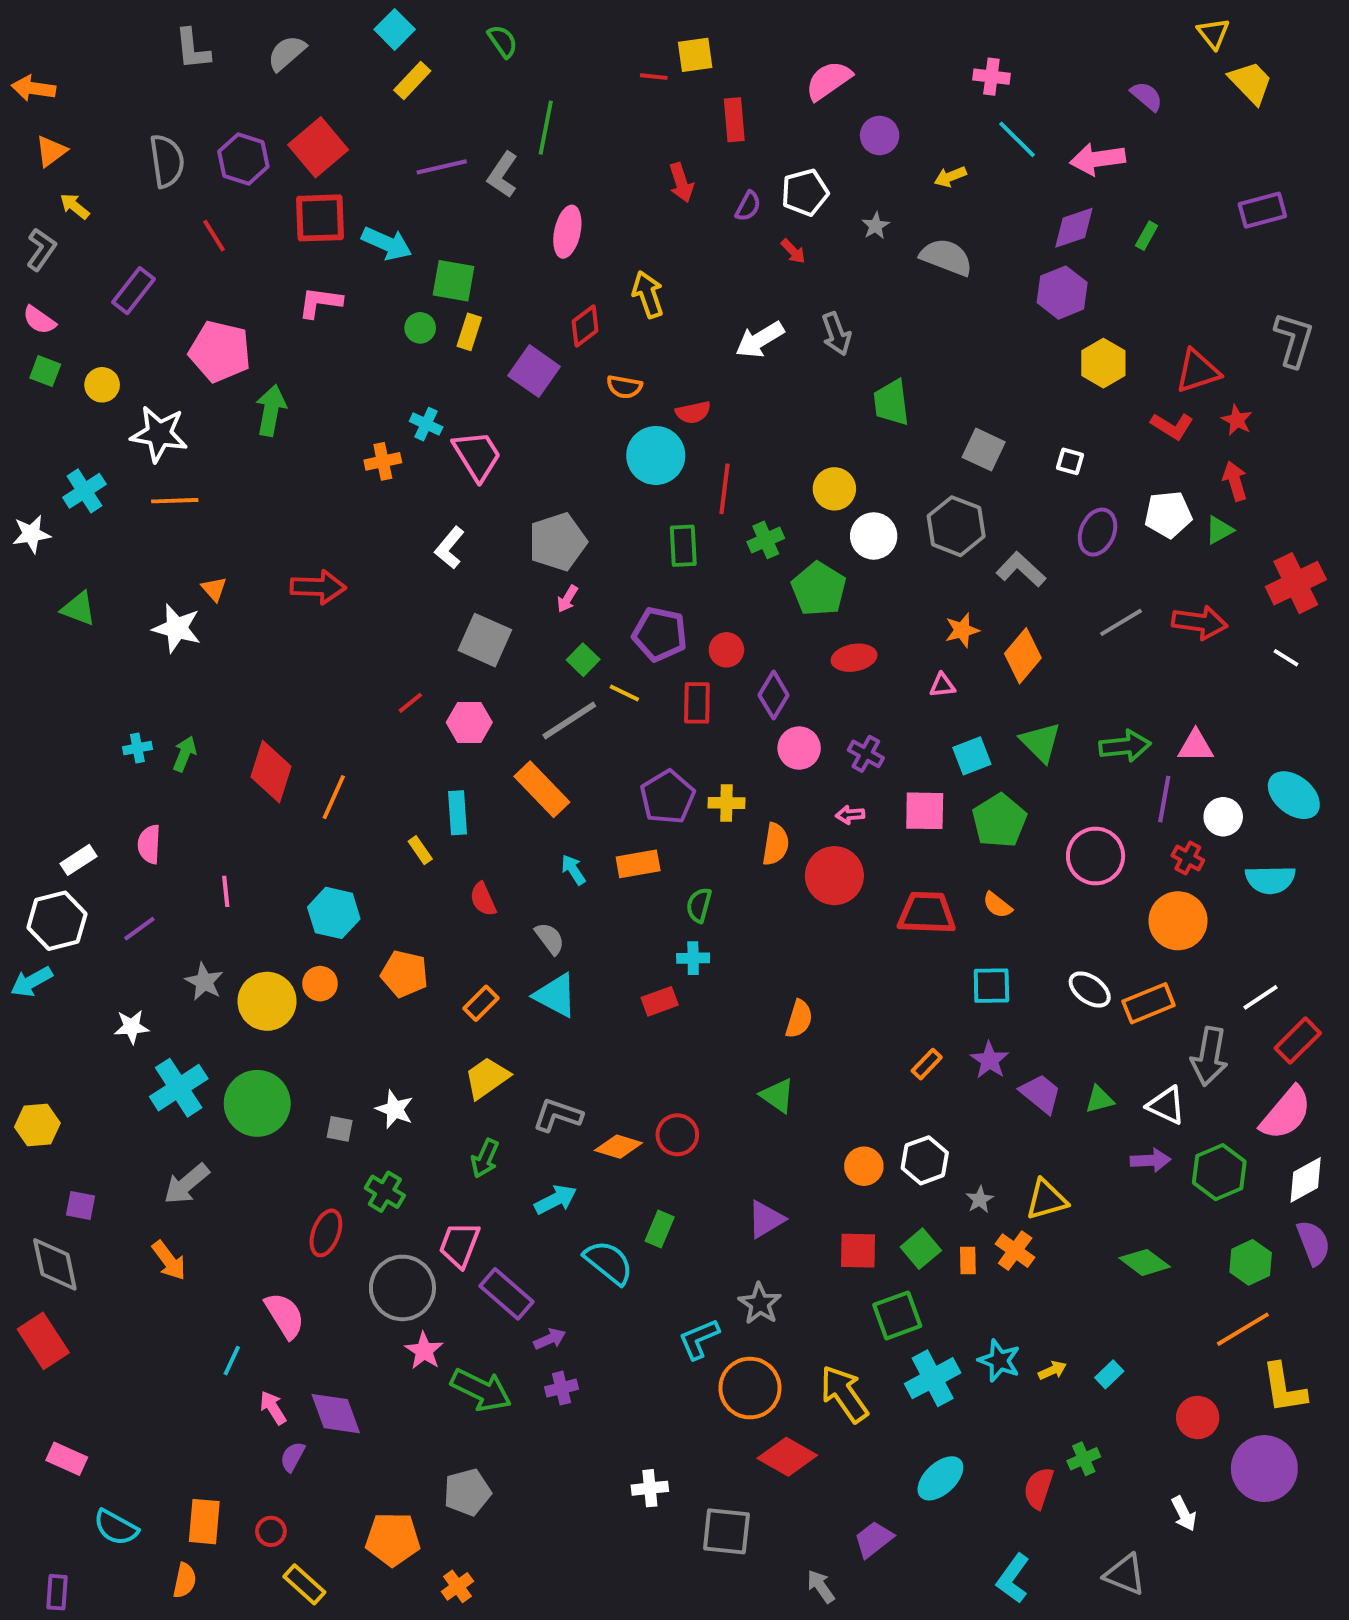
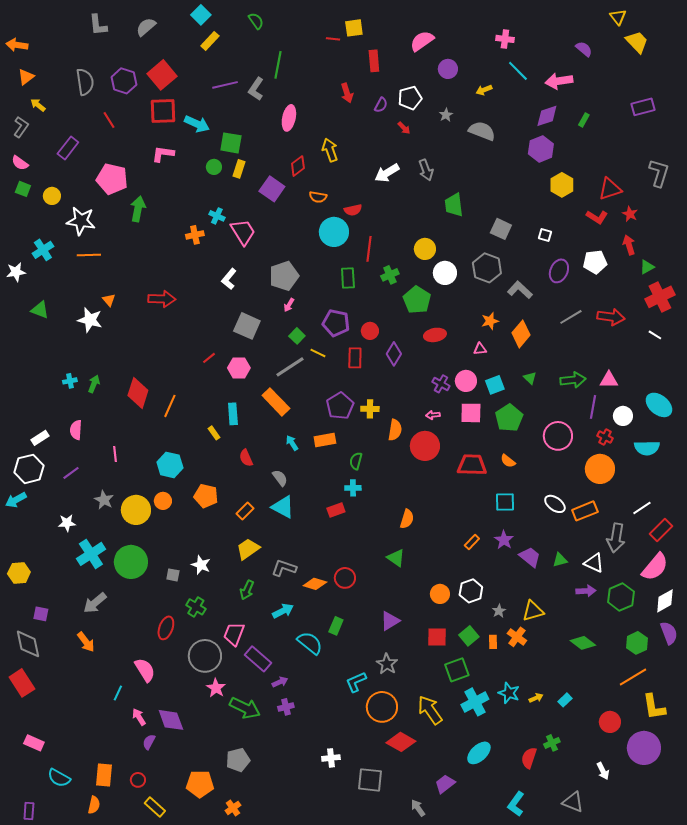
green triangle: (1219, 530) -> (647, 267), moved
green triangle: (1041, 742) -> (530, 378), size x0.6
pink circle: (799, 748) -> (466, 381), moved

